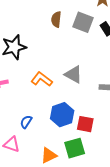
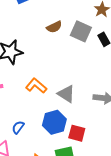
brown semicircle: (56, 19) -> (54, 27), turned -126
gray triangle: (73, 75) -> (66, 94), moved

